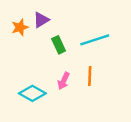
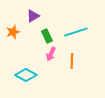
orange star: (20, 27) -> (13, 32), moved
pink arrow: (64, 81) -> (51, 54), moved

